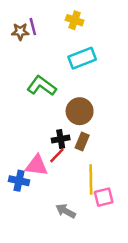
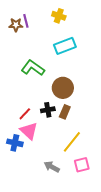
red line: (57, 155) -> (25, 114), moved
pink triangle: (37, 166) -> (29, 131), turned 36
yellow line: (91, 179) -> (72, 142), turned 40
pink square: (104, 197) -> (82, 165), moved

